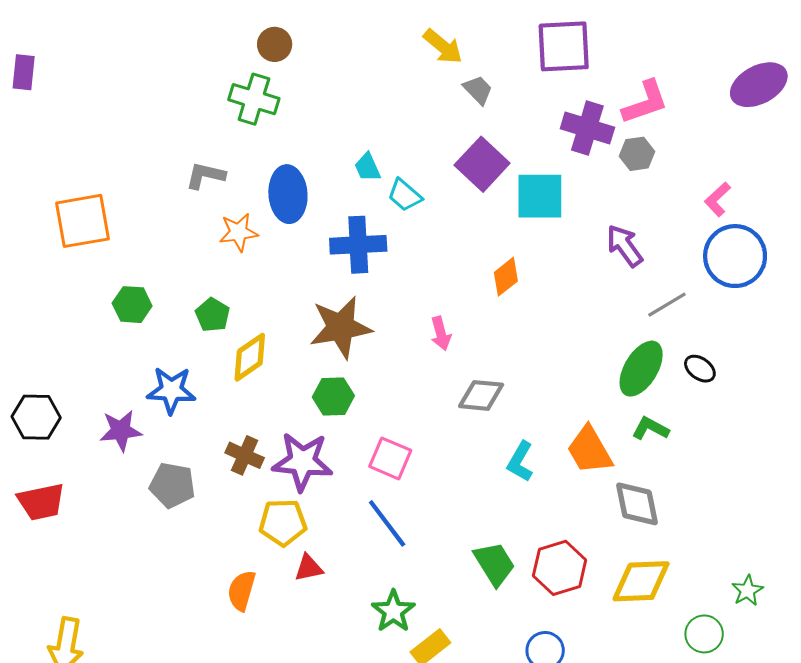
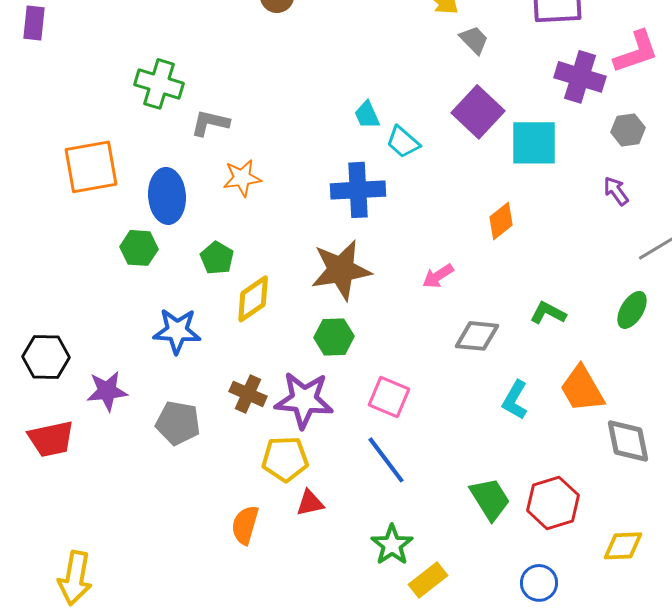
green cross: (254, 99) -> (159, 84), moved
gray hexagon: (637, 154) -> (628, 130), moved
blue ellipse: (288, 194) -> (167, 196), moved
purple arrow: (625, 246) -> (616, 191), size x0.7
pink arrow: (441, 333) -> (438, 276), turned 72
green ellipse: (641, 369) -> (632, 310), size x0.7
green L-shape: (650, 428) -> (548, 313), moved
purple star: (121, 431) -> (107, 391), moved
yellow diamond: (641, 581) -> (623, 546), moved, size x0.7

